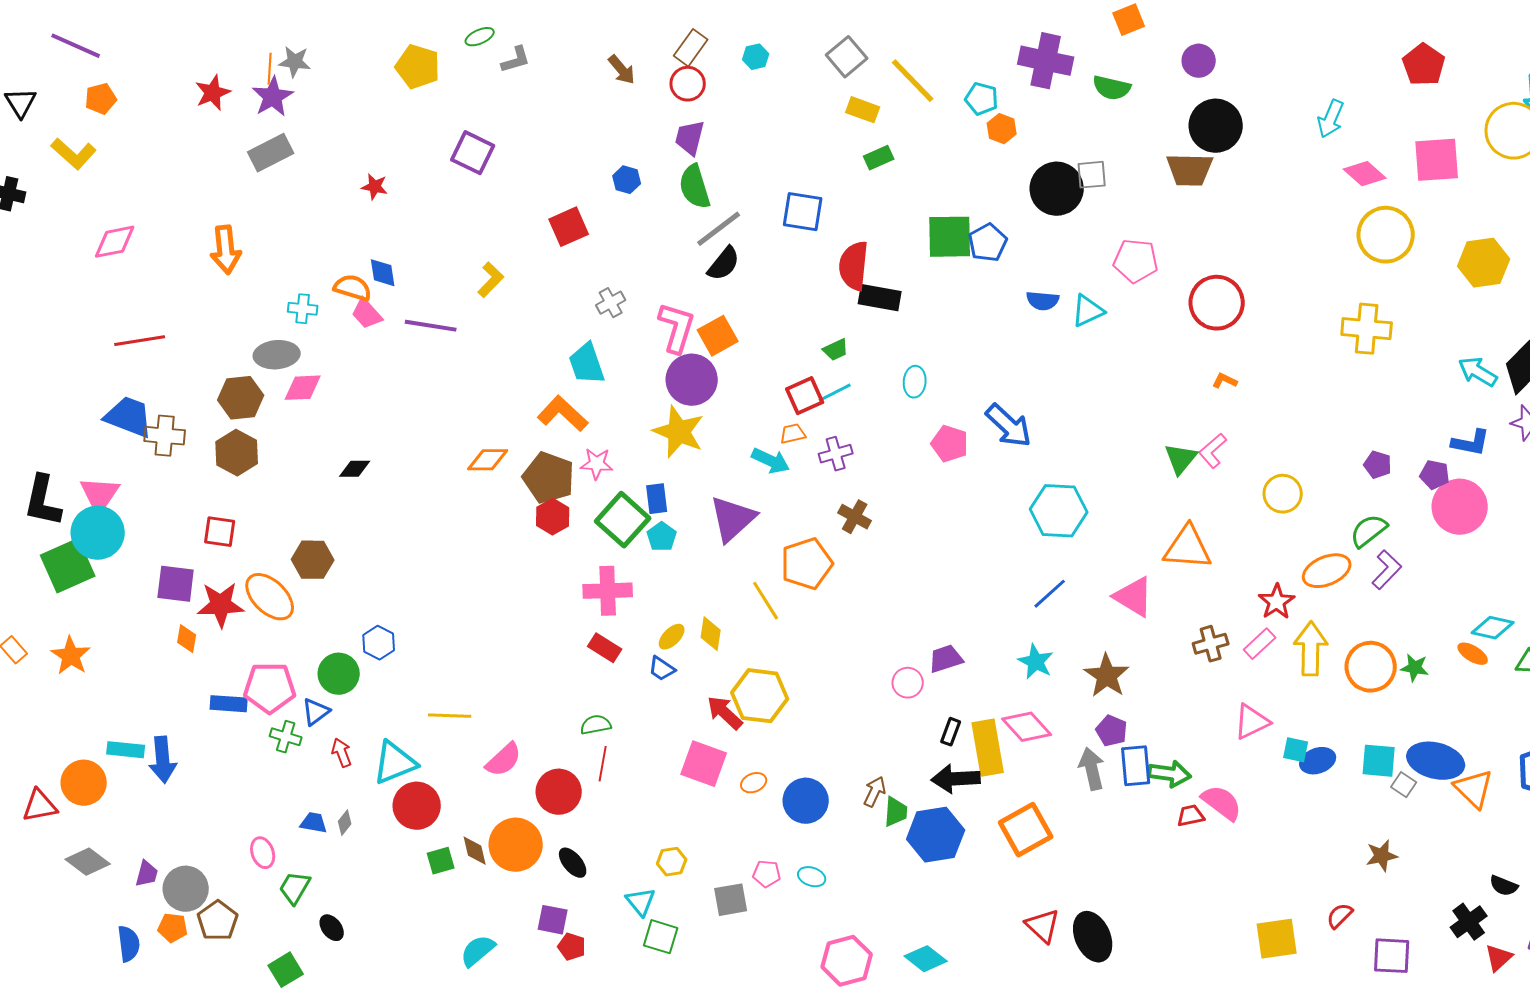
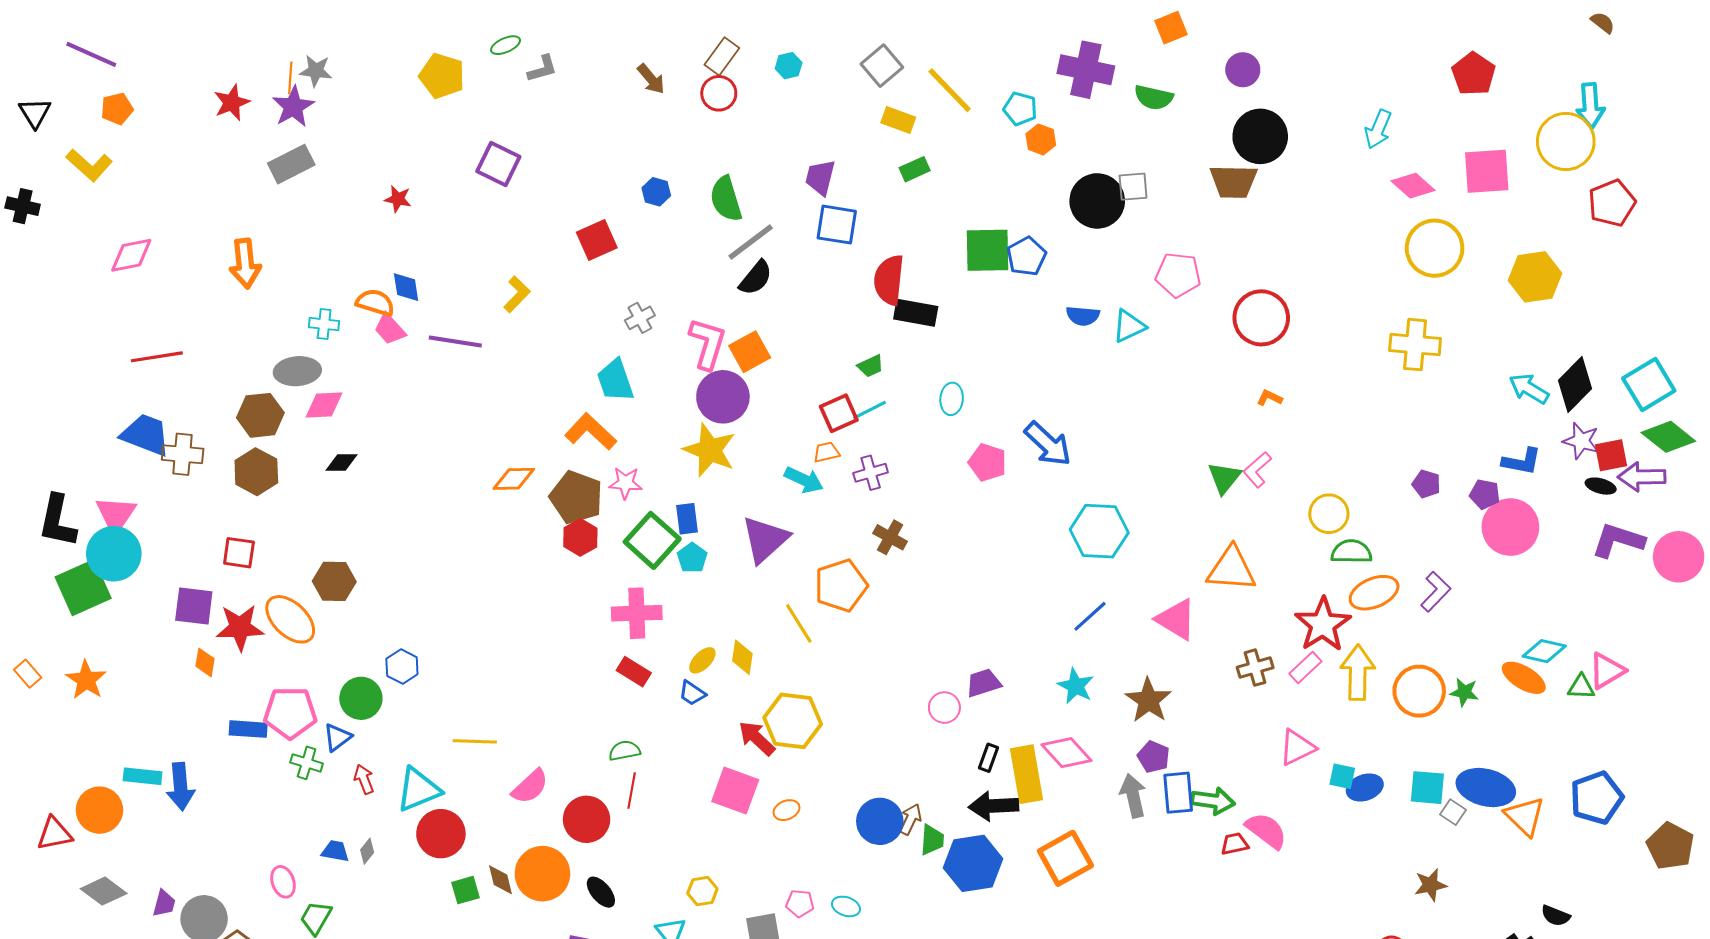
purple trapezoid: (690, 138) -> (820, 177), moved
black diamond: (355, 469) -> (341, 462), moved
green semicircle: (1369, 531) -> (1351, 552), moved, turned 39
red star: (1277, 602) -> (1323, 624), size x1.5
orange ellipse: (1473, 654) -> (1524, 678), size x1.4
blue circle: (806, 801) -> (880, 821), moved

